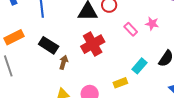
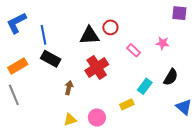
pink star: (152, 24) -> (163, 43), moved
black rectangle: (49, 45) -> (51, 59), moved

